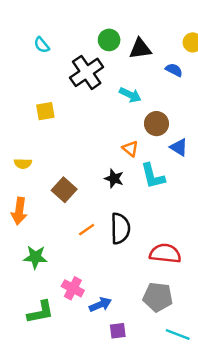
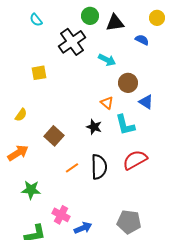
yellow semicircle: (23, 164) -> (21, 115), turned -56
orange arrow: (19, 211) -> (18, 153), turned -130
red semicircle: (165, 253) -> (135, 160), moved, turned -35

